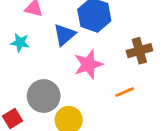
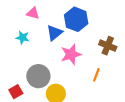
brown cross: (139, 51) -> (108, 46), turned 36
orange line: (125, 92) -> (96, 75), turned -48

